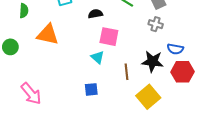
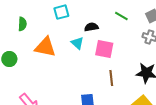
cyan triangle: (97, 57) -> (77, 43), moved
brown line: (127, 72) -> (111, 78), moved

